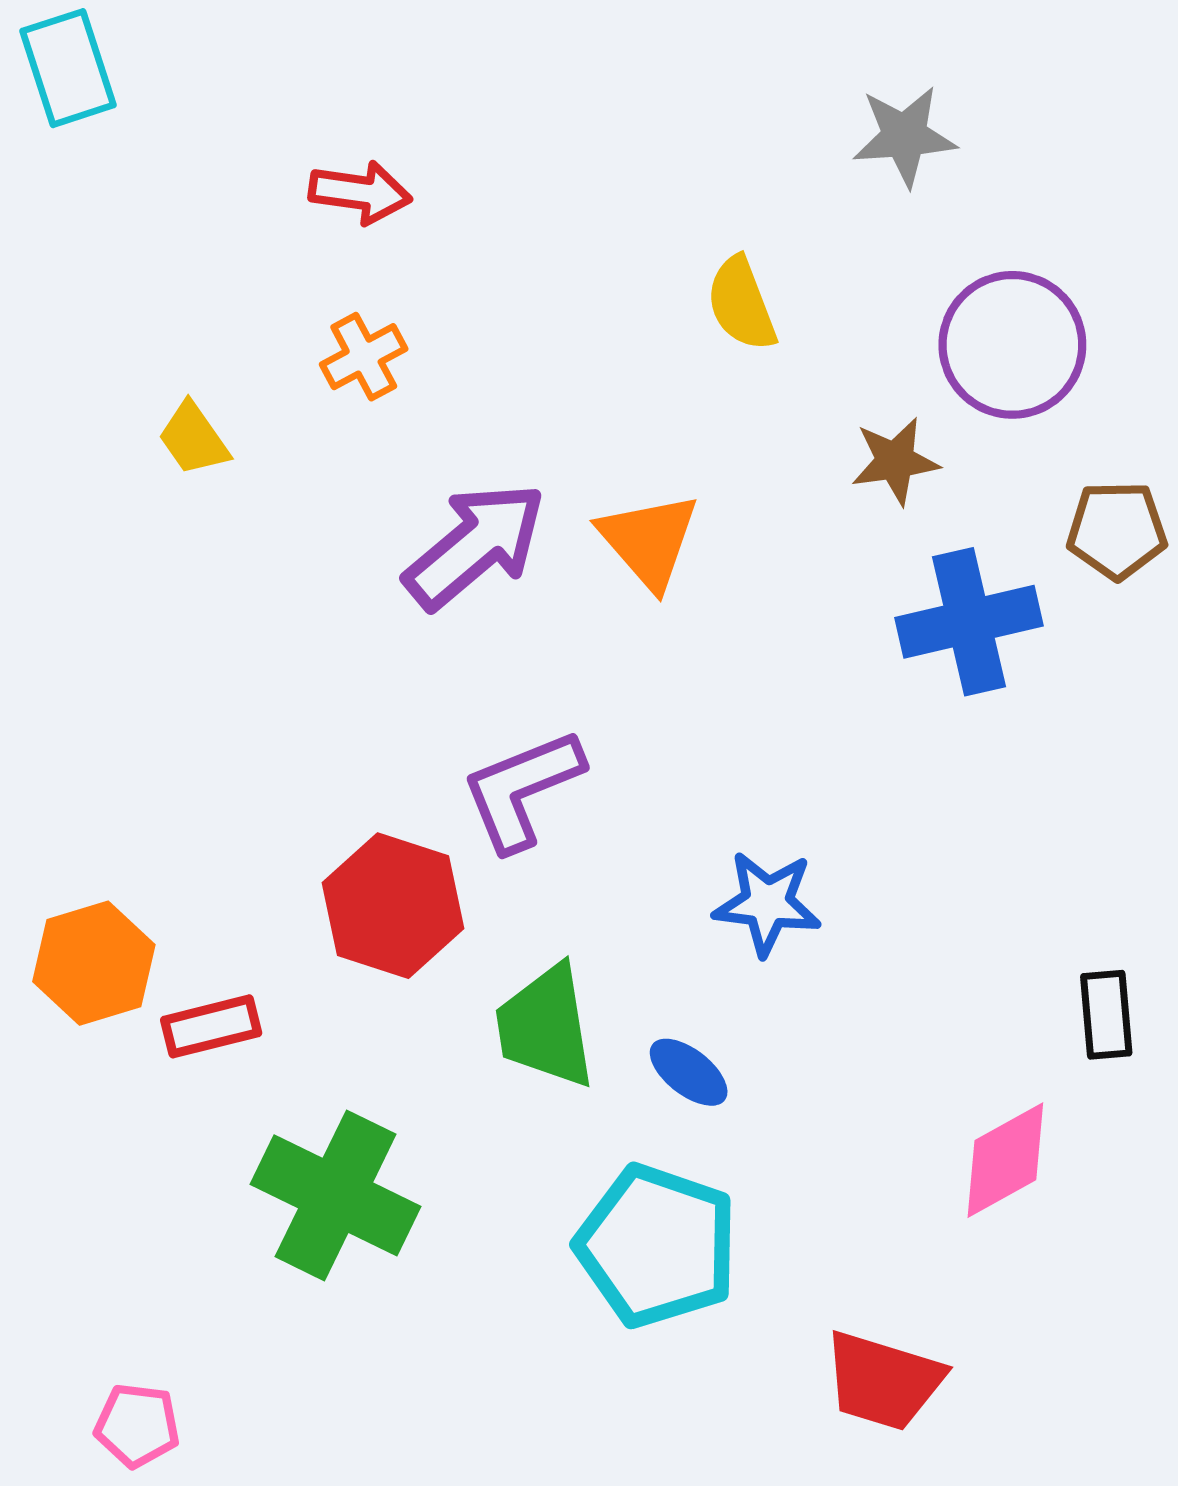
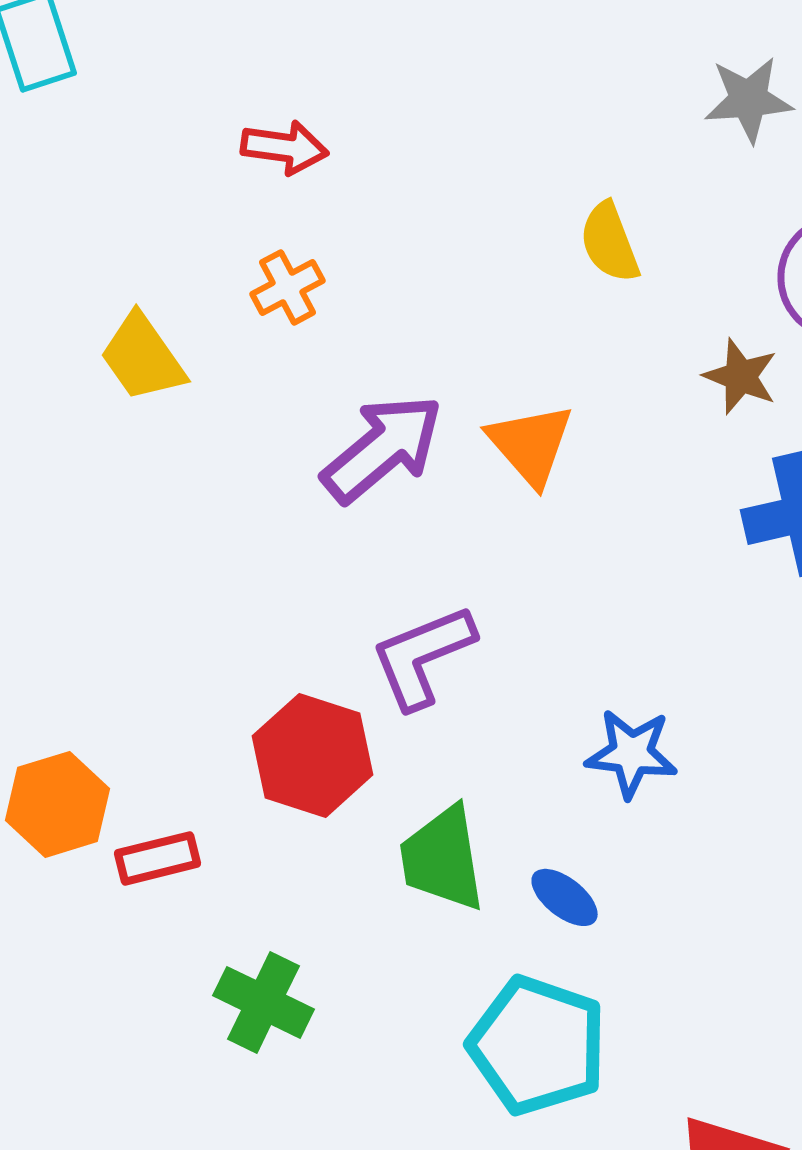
yellow trapezoid: (194, 439) -> (143, 357), size x1.4
brown star: (895, 461) -> (741, 376), turned 30
green cross: (336, 1195) -> (264, 1002), size x0.7

